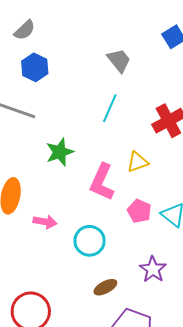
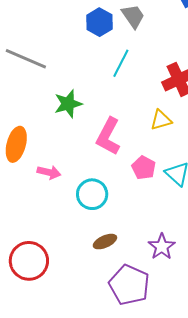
blue hexagon: (35, 67) -> (99, 22), moved
yellow triangle: (137, 162) -> (161, 120), moved
purple star: (153, 269) -> (162, 247), moved

